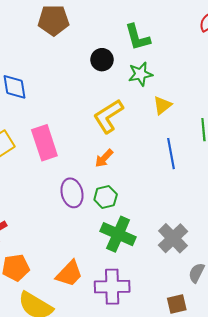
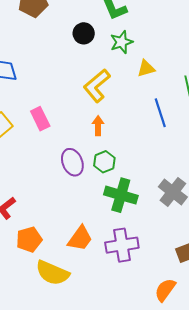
yellow triangle: (162, 105) -> (146, 68), turned 30
pink rectangle: (44, 143) -> (40, 119), size x0.7
orange arrow: (104, 158) -> (98, 126), turned 144

